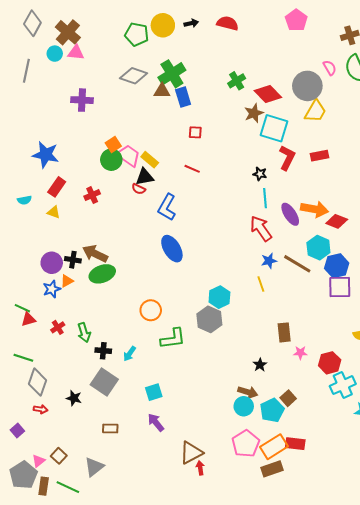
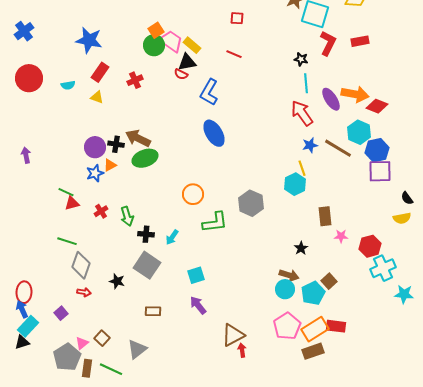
cyan hexagon: (219, 297) -> (295, 184), moved

